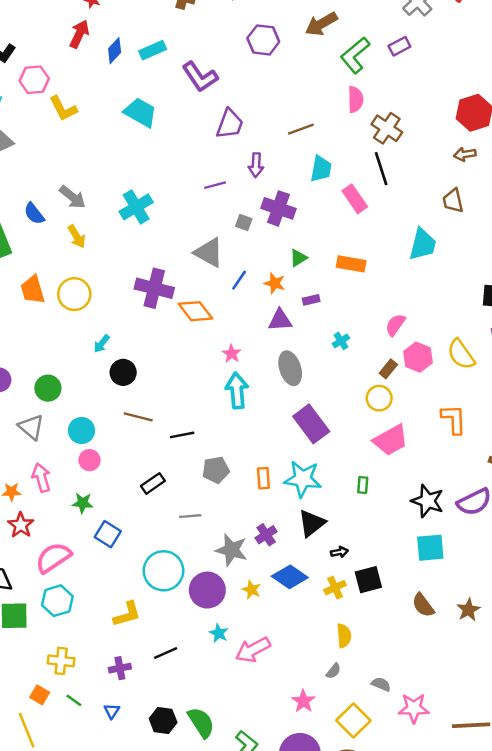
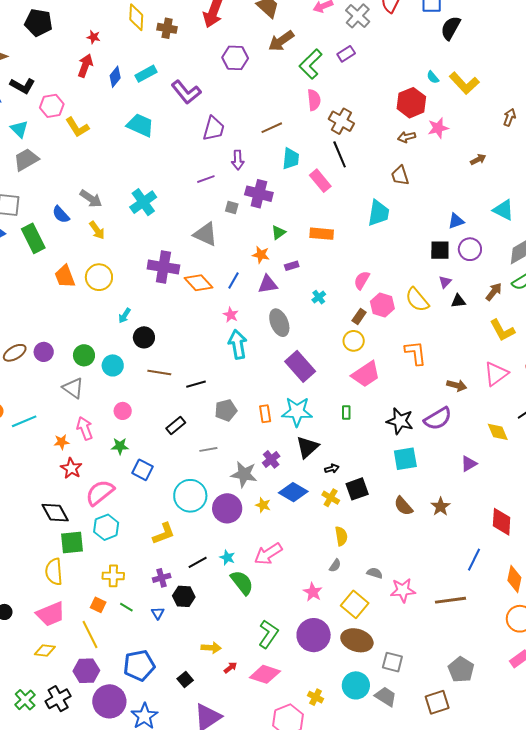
blue line: (239, 280) -> (233, 281), moved
cyan circle: (81, 431) -> (113, 365), moved
yellow cross: (335, 588) -> (331, 498), turned -30
cyan star: (219, 633) -> (227, 557), moved
black hexagon: (163, 721) -> (184, 596), moved
green semicircle: (201, 722) -> (242, 583), moved

